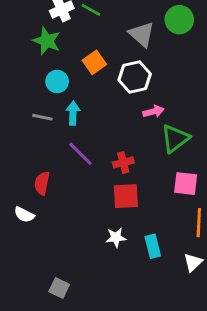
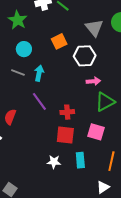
green star: (47, 41) -> (18, 20), moved
cyan circle: (57, 81) -> (24, 49), moved
pink square: (186, 184) -> (96, 132), moved
cyan rectangle: (153, 246) -> (80, 160), moved

